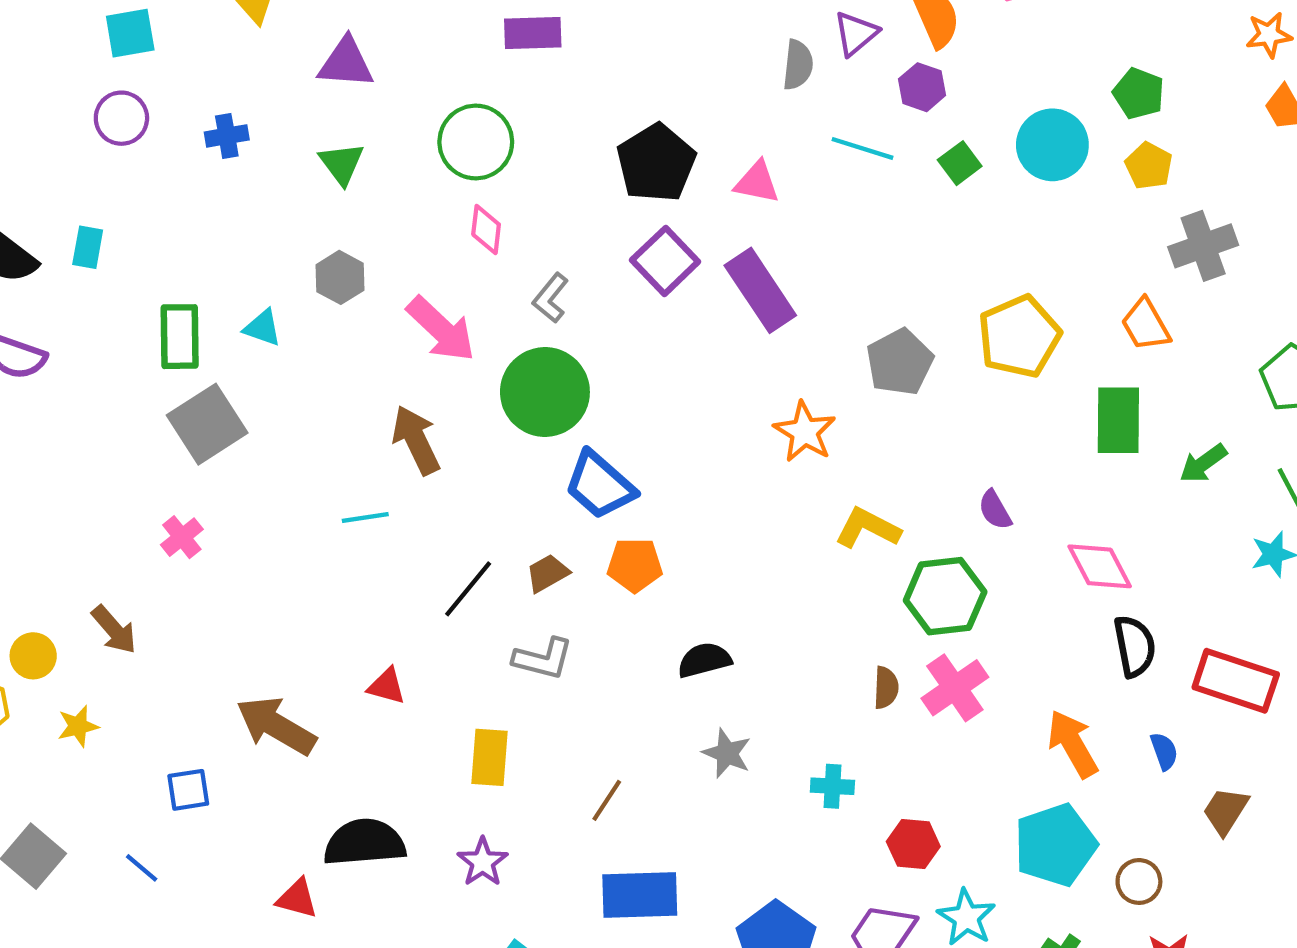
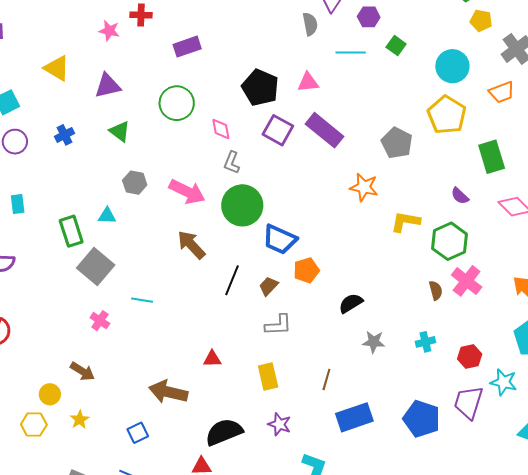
cyan circle: (1052, 145) -> (452, 66), moved
pink diamond: (486, 229) -> (221, 129), moved
orange trapezoid: (1146, 325) -> (502, 92), turned -64
green rectangle: (1118, 420) -> (492, 157), moved
cyan line: (365, 518) -> (142, 300), moved, turned 35
black line: (468, 589) -> (232, 280), moved

